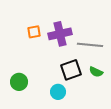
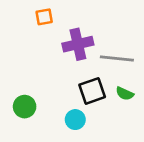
orange square: (34, 32) -> (44, 17), moved

